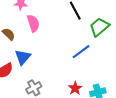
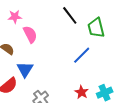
green trapezoid: (99, 27) -> (96, 28), turned -55

